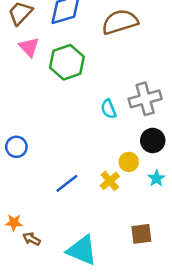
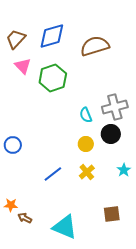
black circle: (153, 140) -> (111, 134), moved
yellow circle: (129, 162) -> (86, 144), moved

